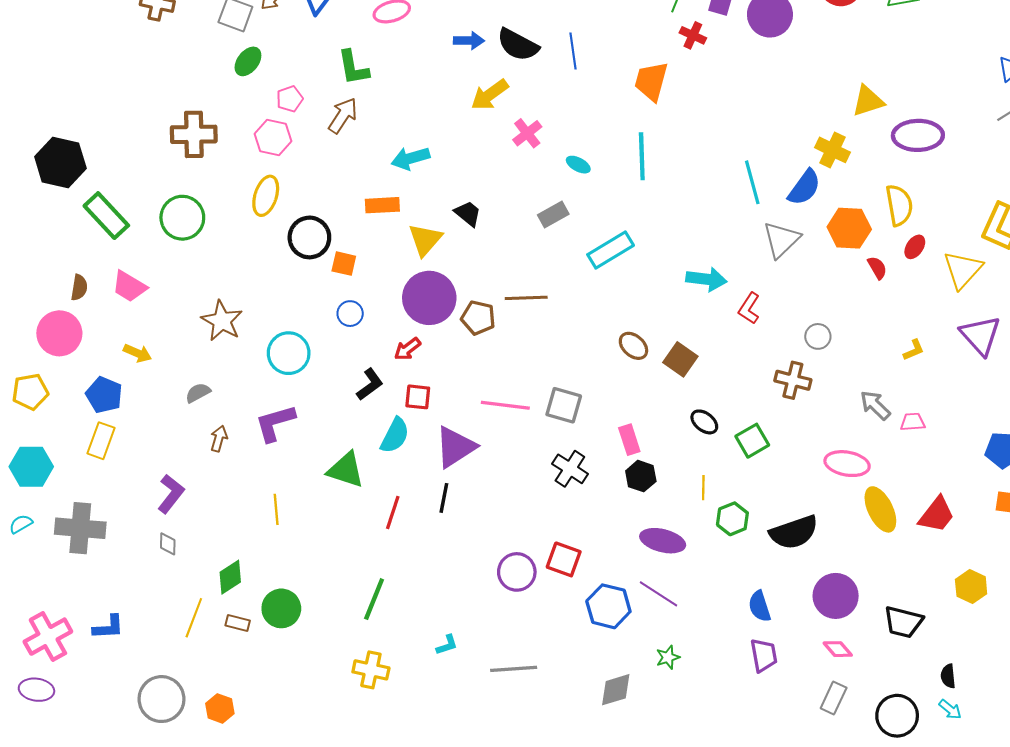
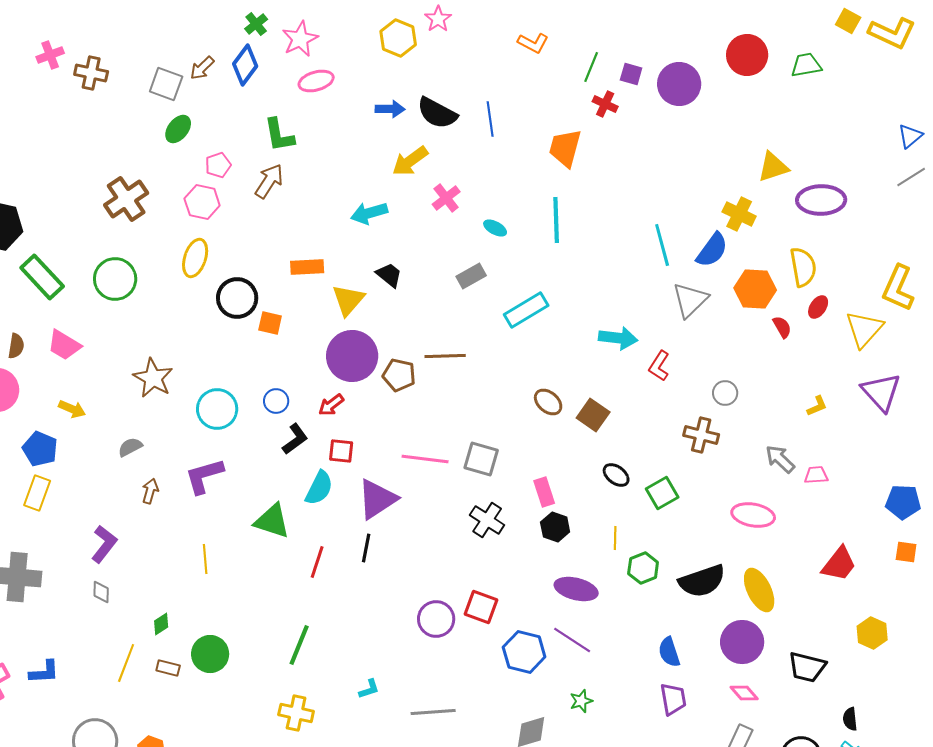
brown cross: (194, 134) -> (126, 199), turned -33
cyan arrow: (411, 158) -> (369, 213), moved
blue circle: (350, 314) -> (276, 401), moved
yellow ellipse: (880, 509) -> (759, 590), moved
green diamond: (230, 577) -> (161, 624), size x0.7

